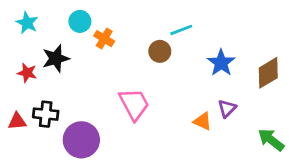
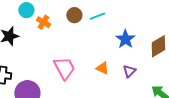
brown circle: (160, 51) -> (74, 15), moved
orange triangle: (203, 121) -> (102, 68), moved

